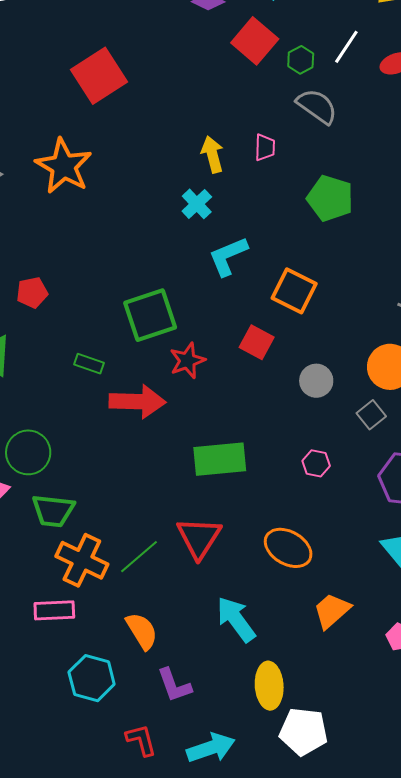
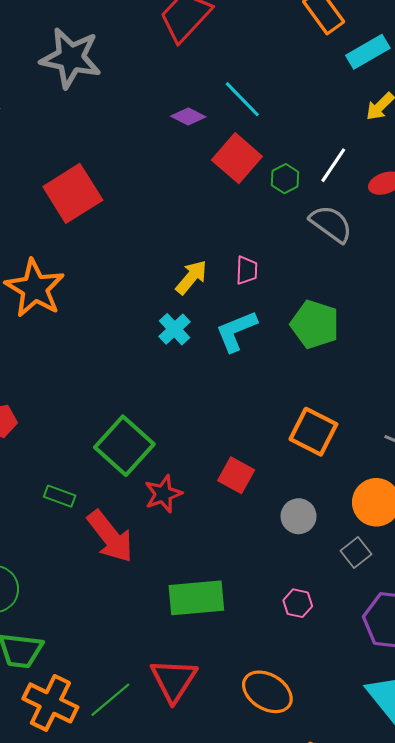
gray semicircle: (317, 106) -> (331, 224), moved
yellow arrow: (212, 154) -> (191, 277), turned 54
cyan L-shape: (228, 256) -> (236, 331), moved
orange square: (294, 291) -> (313, 432), moved
green square: (150, 315) -> (124, 446), turned -30
red arrow: (137, 402) -> (110, 536), turned 50

